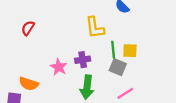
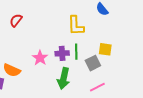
green line: (113, 50) -> (76, 52), moved
gray square: (118, 67) -> (93, 63), turned 35

